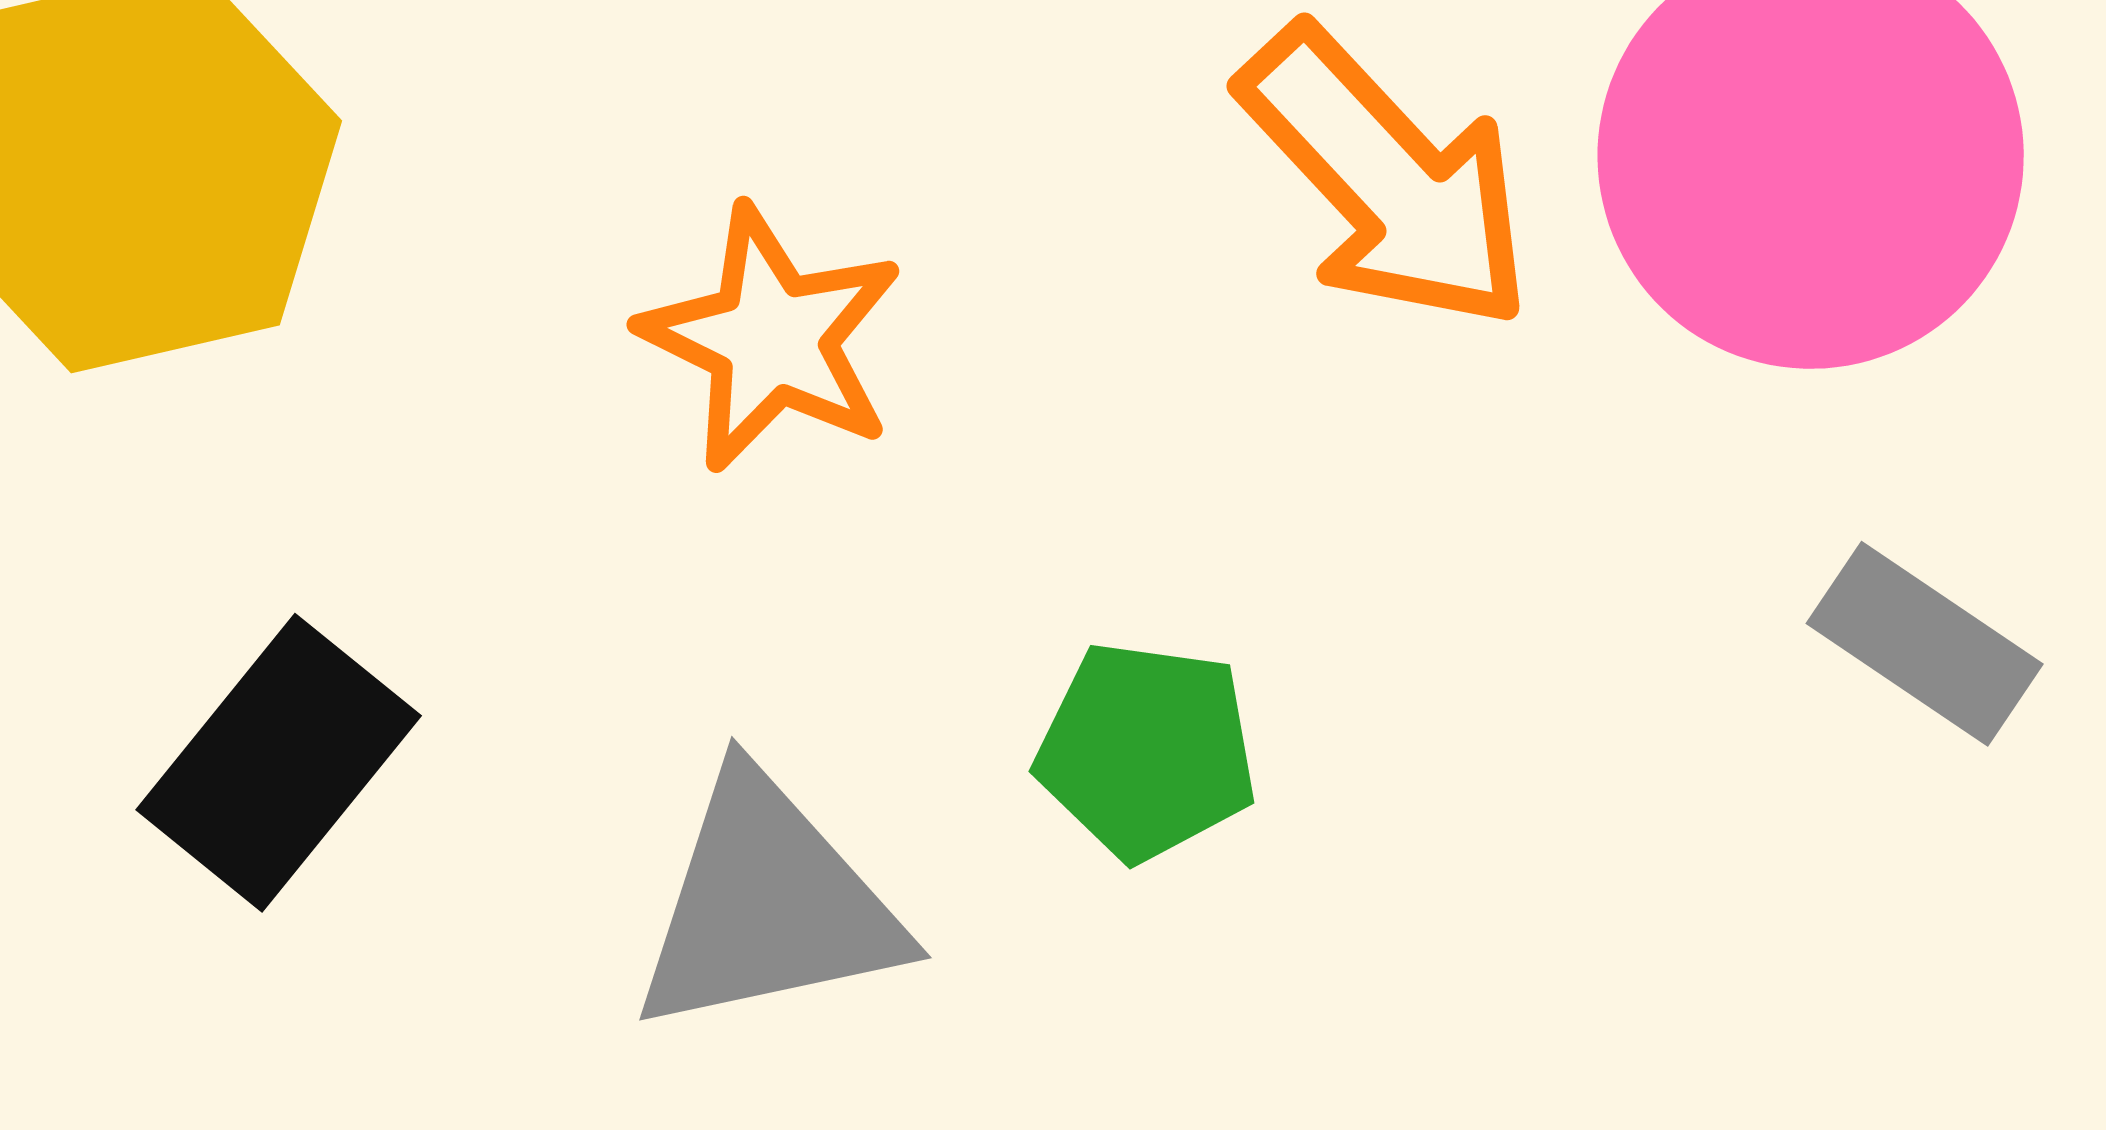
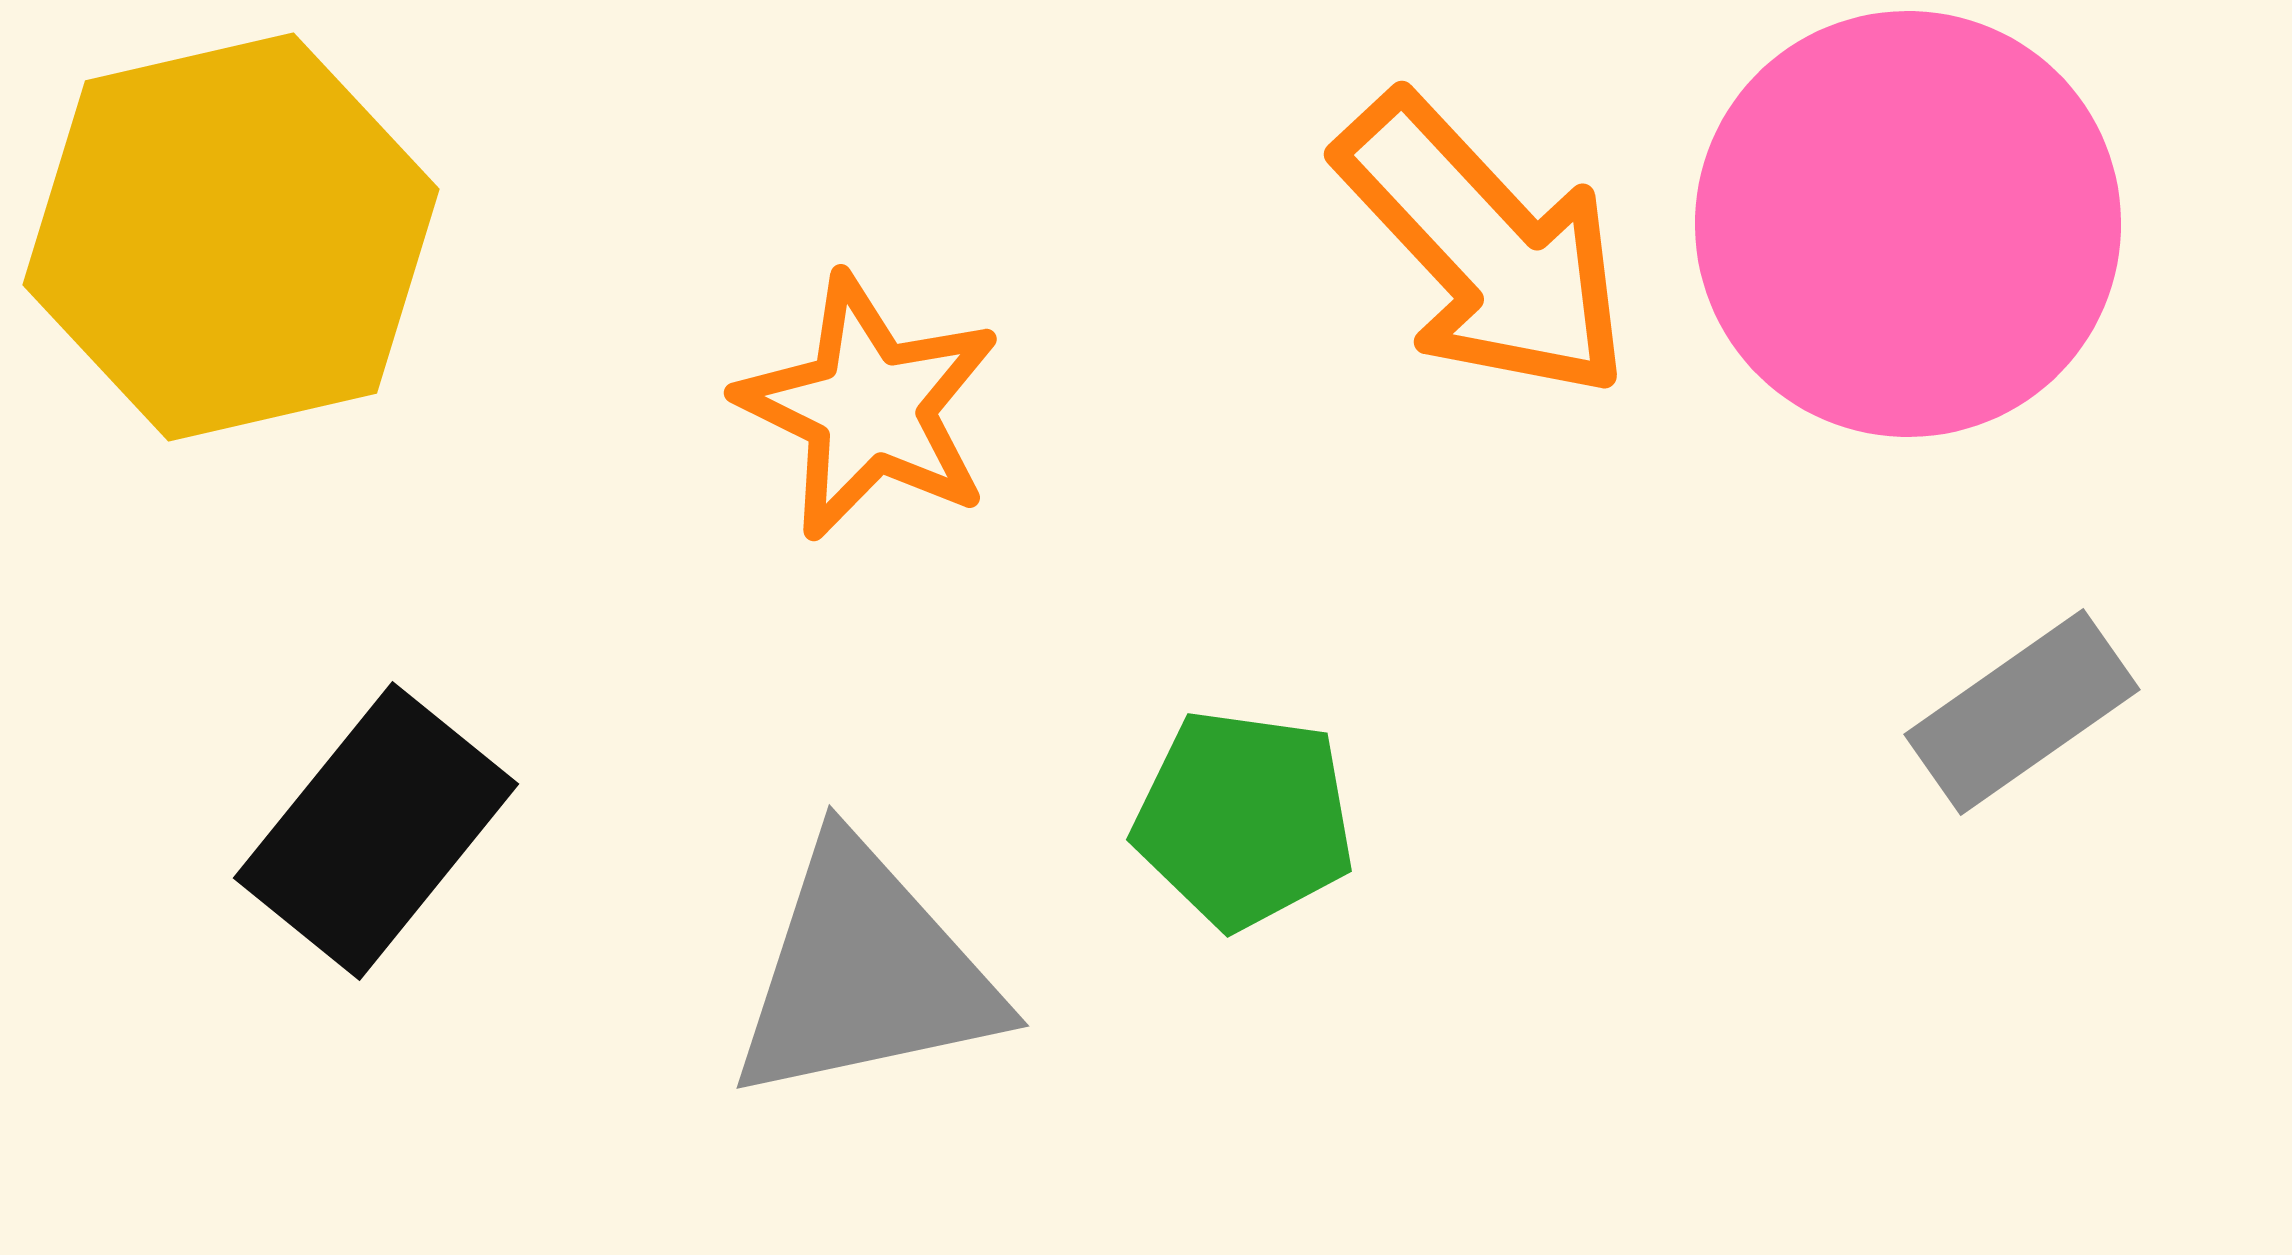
gray rectangle: (1925, 644) -> (2022, 712), turned -69

